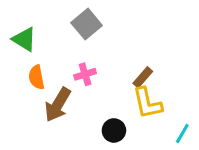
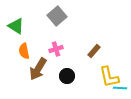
yellow L-shape: (147, 103) -> (109, 77), moved
black circle: (114, 130) -> (67, 76), moved
cyan line: (182, 134) -> (120, 88), turned 64

